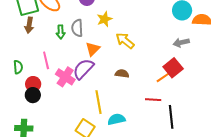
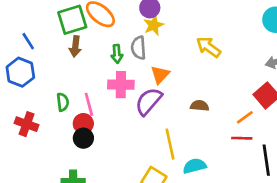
yellow star: (104, 19) -> (154, 25), moved
yellow arrow: (125, 41) -> (208, 47), moved
pink line: (46, 60) -> (89, 104), moved
pink cross: (65, 77) -> (121, 85), moved, turned -30
orange line: (163, 78) -> (245, 117), moved

